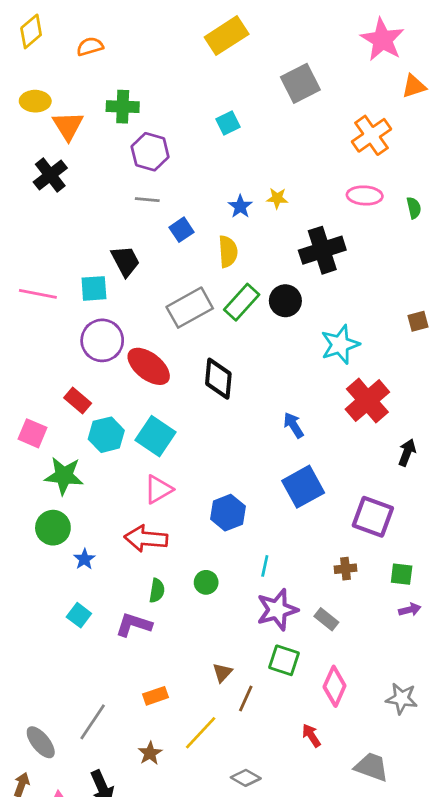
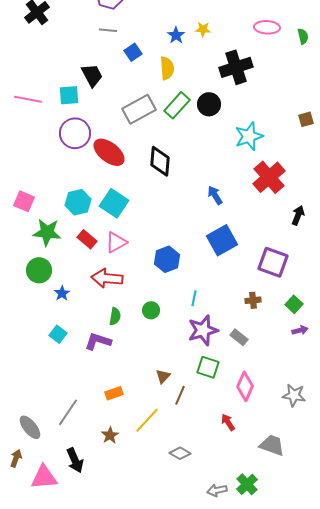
red rectangle: (78, 401) -> (87, 239), moved
green square: (402, 574) -> (294, 304), turned 36

